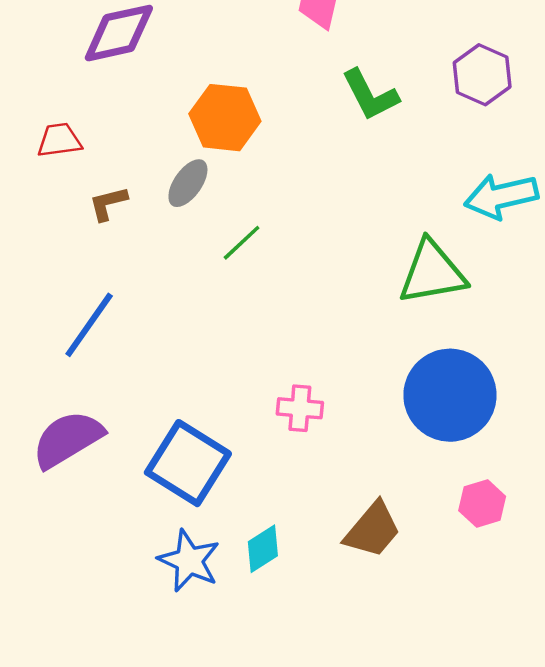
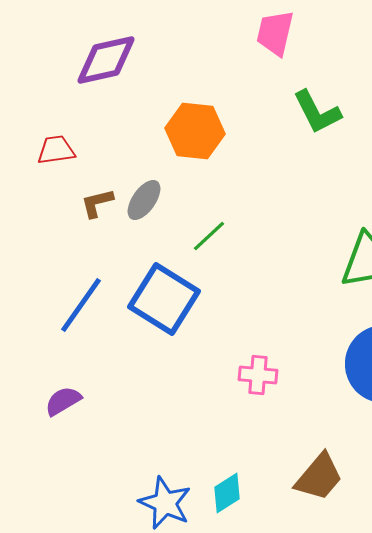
gray ellipse: (188, 183) -> (144, 200), moved
purple semicircle: (68, 439) -> (63, 401), size x0.6
blue square: (188, 463) -> (164, 299), moved

